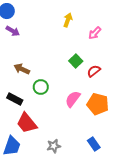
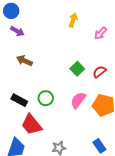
green square: (76, 61) -> (77, 69), moved
brown arrow: (22, 69) -> (24, 61), moved
green circle: (41, 87) -> (46, 98), moved

